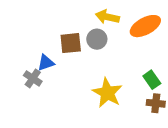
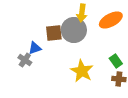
yellow arrow: (107, 17) -> (82, 13), turned -96
gray circle: (97, 39) -> (74, 30), size x1.6

